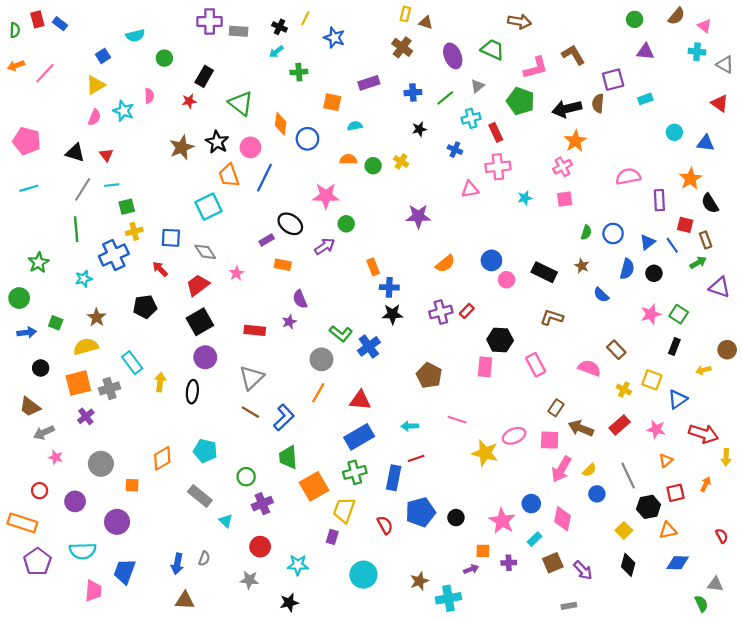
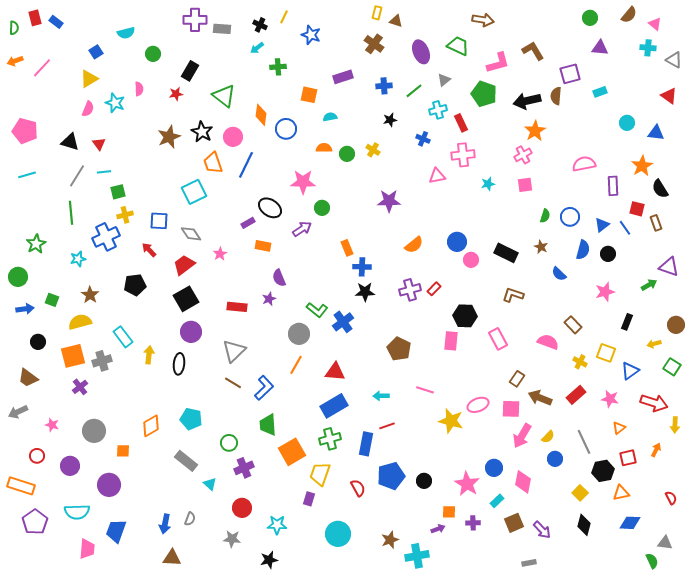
green arrow: (698, 263) -> (649, 285), moved
green square: (679, 314) -> (672, 367), moved
gray arrow: (44, 433) -> (18, 412), moved

